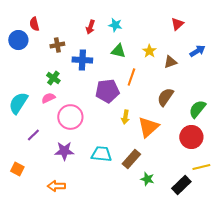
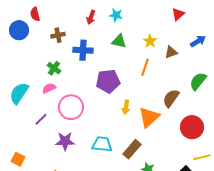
orange line: (131, 77) -> (145, 67), moved
brown semicircle: (165, 97) -> (171, 98), moved
green semicircle: (197, 109) -> (198, 81), moved
purple line: (33, 135) -> (41, 119), moved

